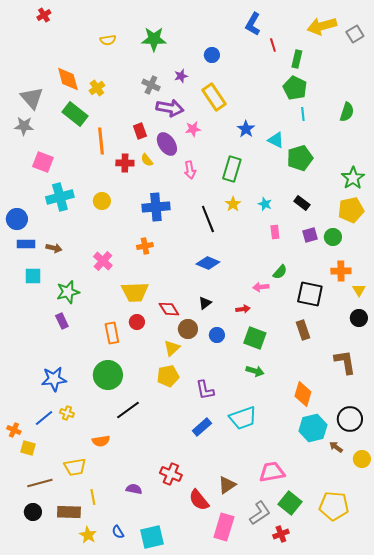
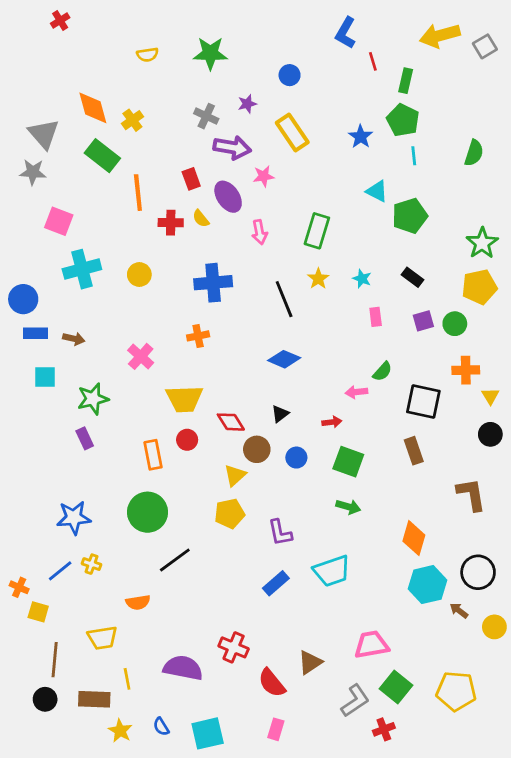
blue star: (246, 129) -> (361, 137), moved
brown line: (40, 483) -> (55, 660), turned -70
purple semicircle: (134, 489) -> (183, 668), size x1.8
pink rectangle: (224, 527) -> (276, 729), moved, size x0.6

